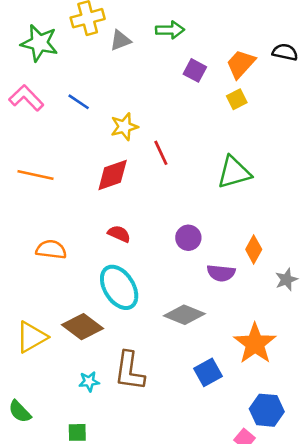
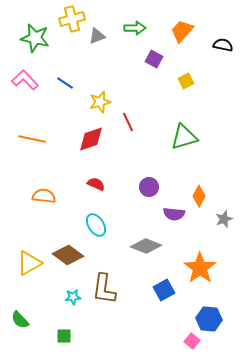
orange trapezoid: (241, 64) -> (182, 31), moved
cyan ellipse: (119, 287) -> (96, 225), size x0.7

